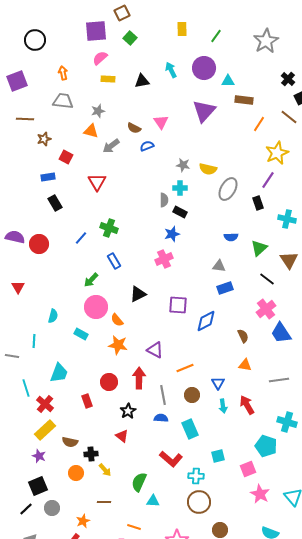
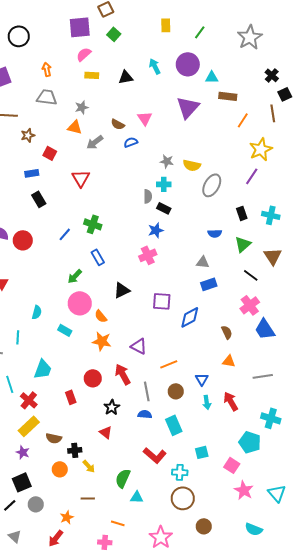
brown line: (289, 117) -> (273, 113), turned 42
black rectangle: (258, 203) -> (242, 213), moved
red arrow: (139, 378) -> (123, 374), turned -30
pink square: (248, 469) -> (232, 465), turned -35

